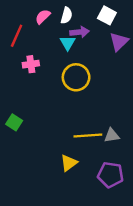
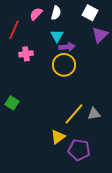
purple arrow: (80, 32) -> (67, 47), moved
yellow line: (88, 136) -> (74, 114), turned -45
purple pentagon: (110, 175) -> (79, 150), moved

